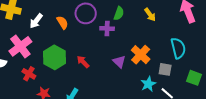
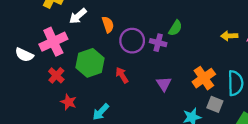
purple circle: (86, 13) -> (132, 41), moved
yellow arrow: (150, 15) -> (229, 36), moved, turned 112
orange cross: (141, 55) -> (204, 78), moved

